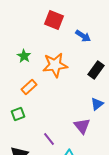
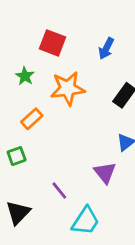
red square: (54, 20) -> (52, 43), moved
blue arrow: (83, 36) -> (106, 48), turned 84

